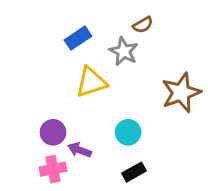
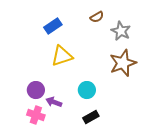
gray star: (124, 51) -> (121, 31), moved
pink cross: (53, 169) -> (36, 115), turned 30

